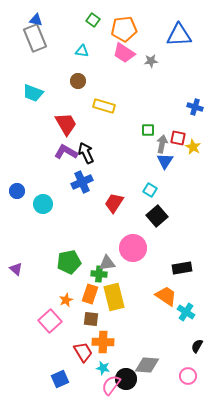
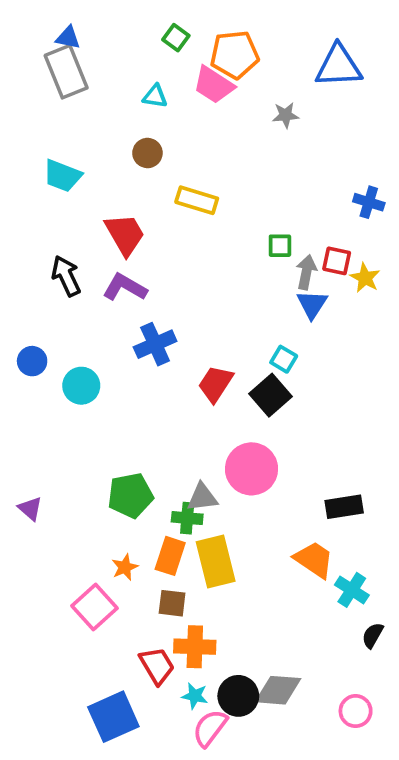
pink trapezoid: (124, 53) -> (214, 85), moved
black arrow: (86, 153) -> (66, 276), moved
black square: (157, 216) -> (270, 395), moved
black semicircle: (197, 346) -> (373, 635), moved
blue square: (60, 379) -> (113, 717), size x1.5
black circle: (126, 379) -> (238, 696), moved

